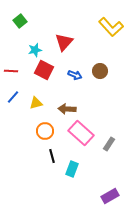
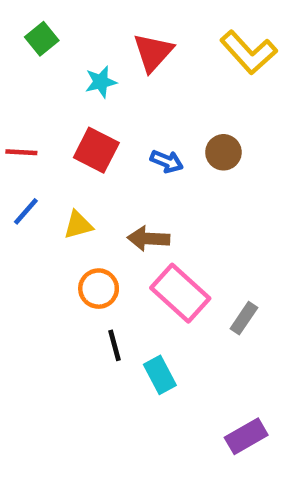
red triangle: (64, 42) -> (153, 52), moved
cyan star: (35, 50) -> (101, 82), moved
cyan rectangle: (72, 169) -> (160, 375), turned -49

